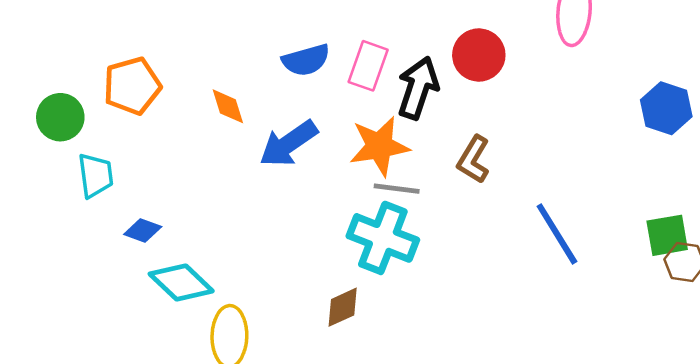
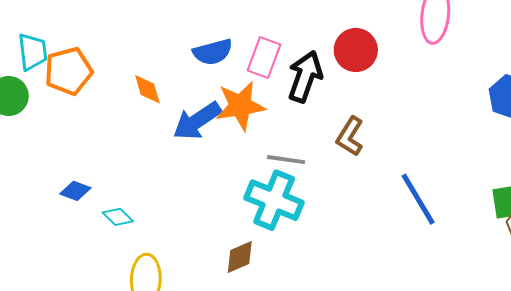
orange star: (379, 146) -> (240, 106), moved
cyan trapezoid: (96, 175) -> (32, 52), moved
cyan diamond: (181, 282) -> (118, 217), moved, size x0.6

